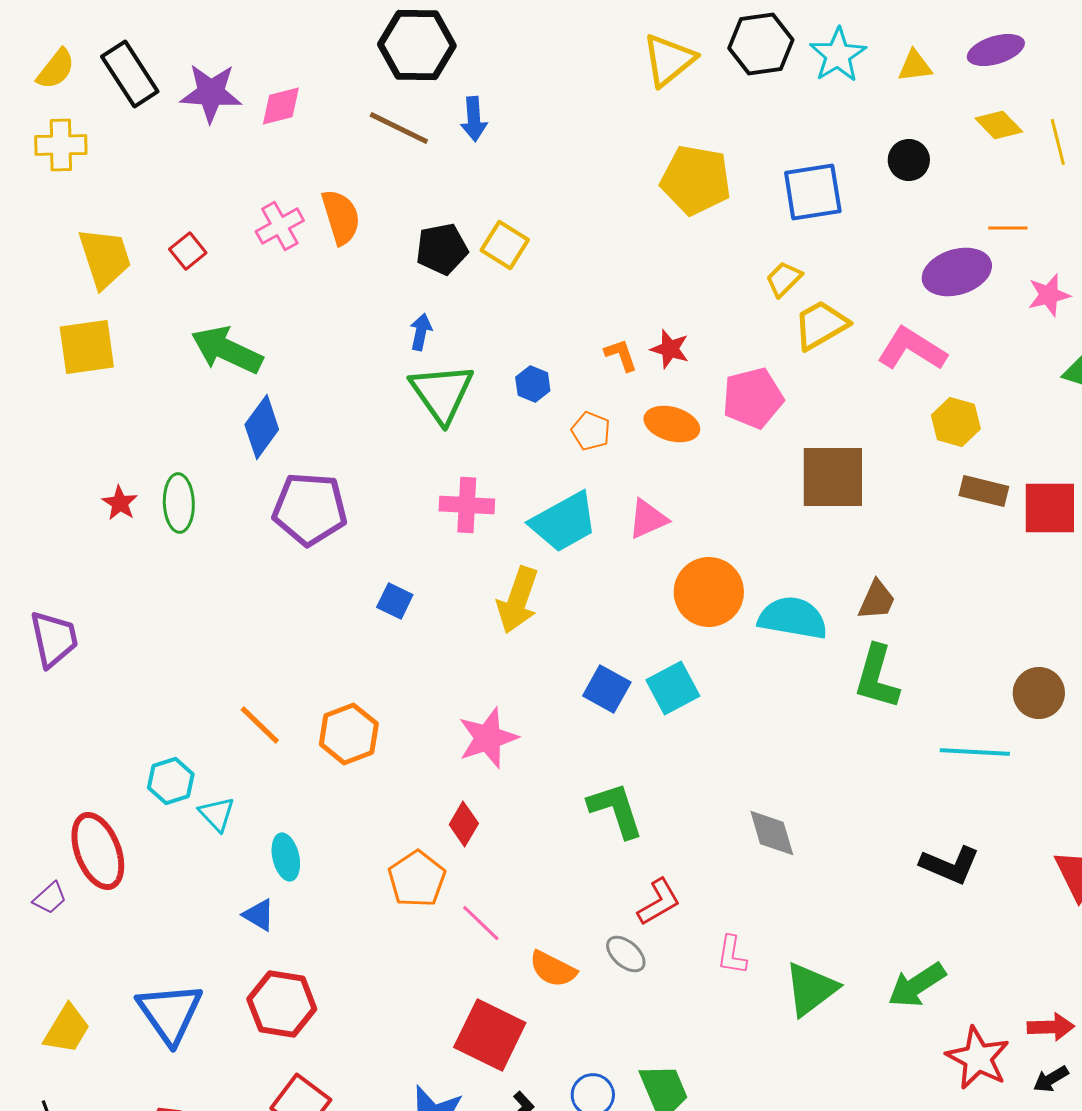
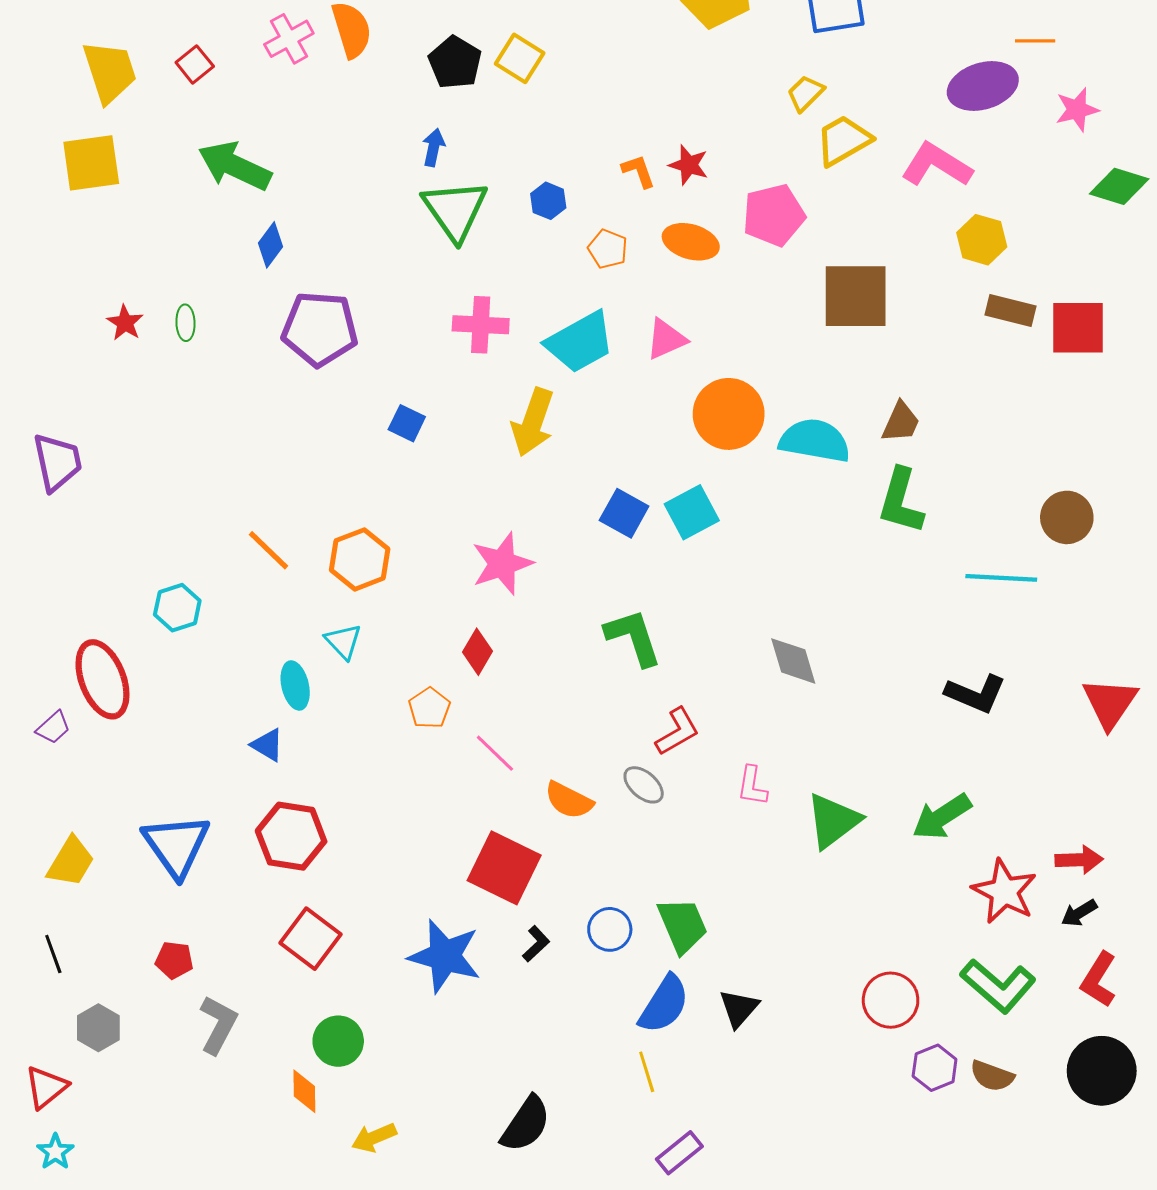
black pentagon: (442, 249) -> (455, 62), turned -30
blue diamond: (262, 427) -> (271, 245), size x0.7
green ellipse: (179, 503) -> (185, 323), size x0.6
cyan triangle: (217, 814) -> (343, 641), moved
orange pentagon: (417, 879) -> (429, 708), size x0.7

